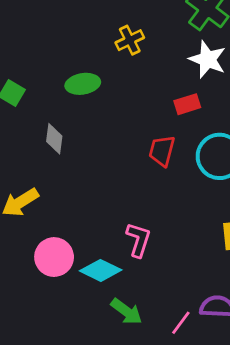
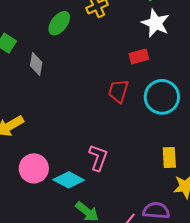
green ellipse: (83, 84) -> (59, 23), moved, turned -45
gray diamond: (54, 139) -> (36, 64), moved

